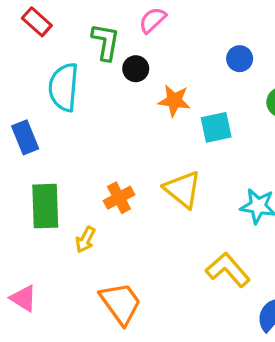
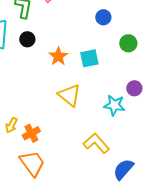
black circle: (136, 69) -> (27, 39), moved
orange star: (174, 101) -> (58, 56), moved, turned 30
orange cross: (119, 198) -> (31, 133), moved

